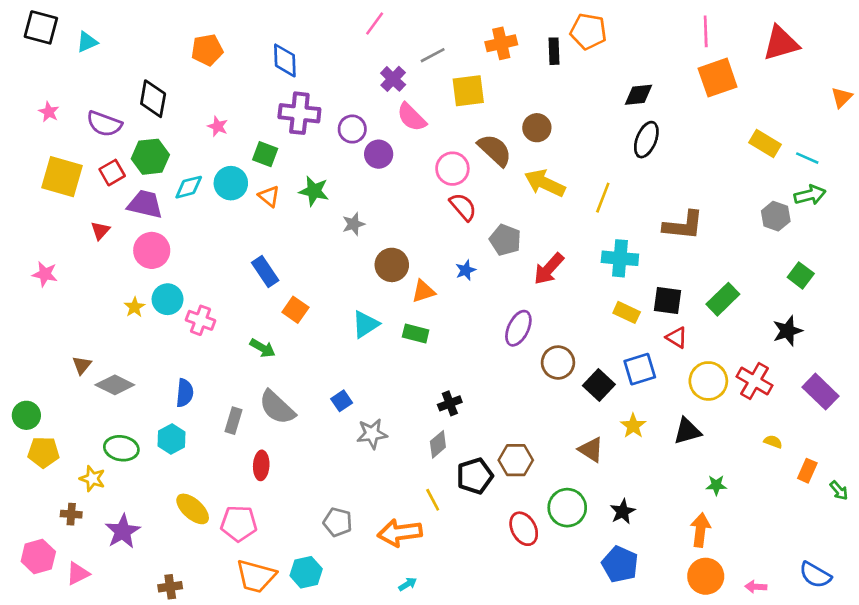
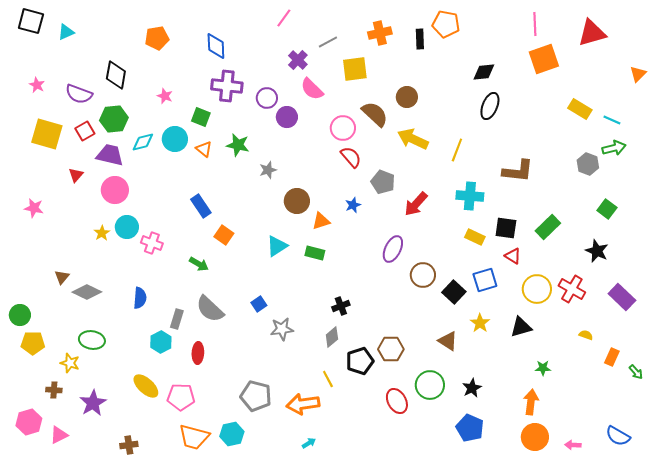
black star: (788, 331) -> (597, 251), turned -30
cyan hexagon: (171, 439) -> (161, 342), moved
gray pentagon: (338, 522) -> (256, 396), size x1.4

